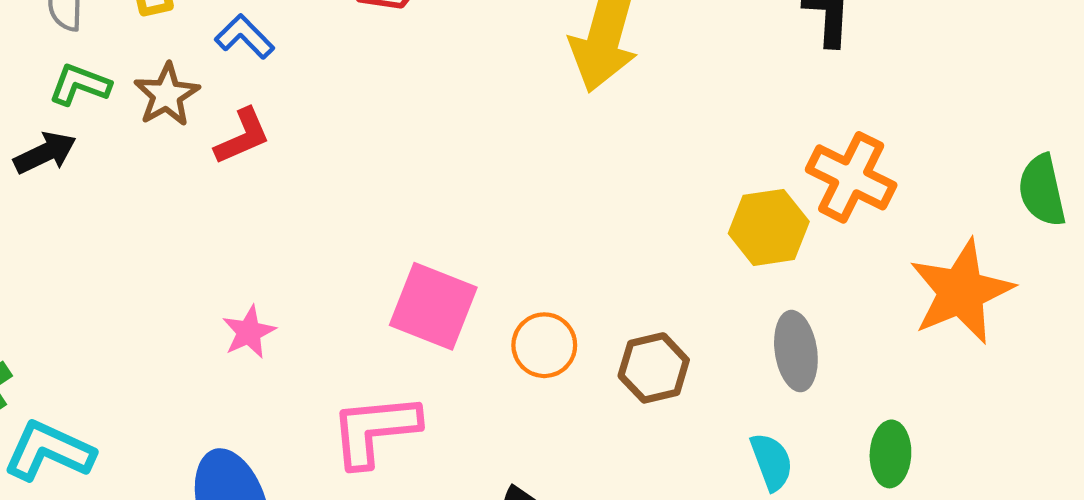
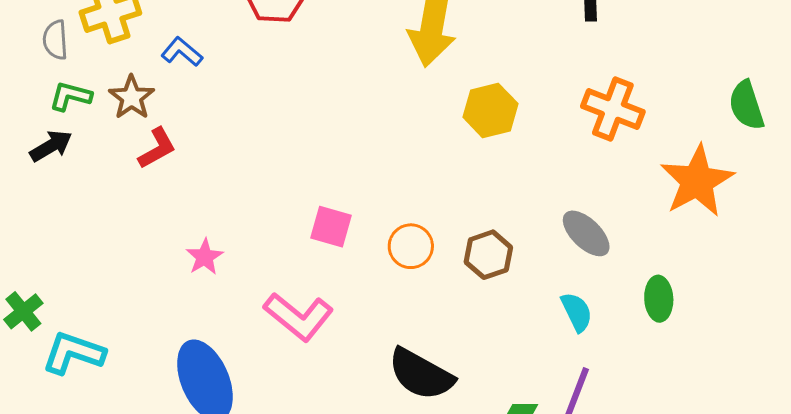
red L-shape: (242, 136) -> (157, 148), moved
yellow hexagon: (769, 227) -> (490, 110), moved
pink square: (433, 306) -> (331, 227), size x0.7
gray ellipse: (796, 351) -> (586, 233), turned -32
pink L-shape: (375, 430) -> (299, 317), turned -130

